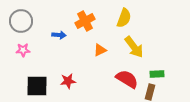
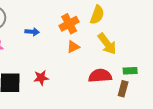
orange cross: (85, 21) -> (69, 24), moved
red semicircle: (127, 79) -> (100, 76), turned -35

